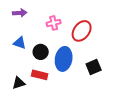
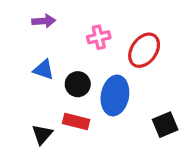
black square: (94, 67) -> (165, 125), moved
black triangle: (19, 83) -> (42, 134), turned -32

